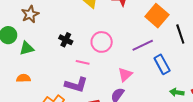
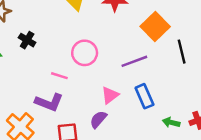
black cross: (66, 40) -> (27, 40), moved
blue rectangle: (162, 64) -> (144, 96), moved

